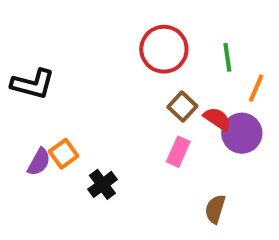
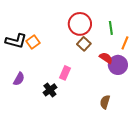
brown square: (182, 107) -> (84, 44), moved
pink rectangle: (178, 152) -> (65, 73), moved
orange square: (64, 154) -> (33, 42), moved

